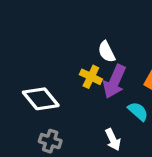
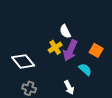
yellow cross: (91, 77) -> (55, 47), turned 32

